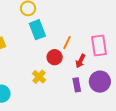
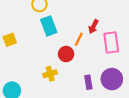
red arrow: (80, 61) -> (93, 27), moved
yellow cross: (39, 77) -> (50, 74), turned 32

